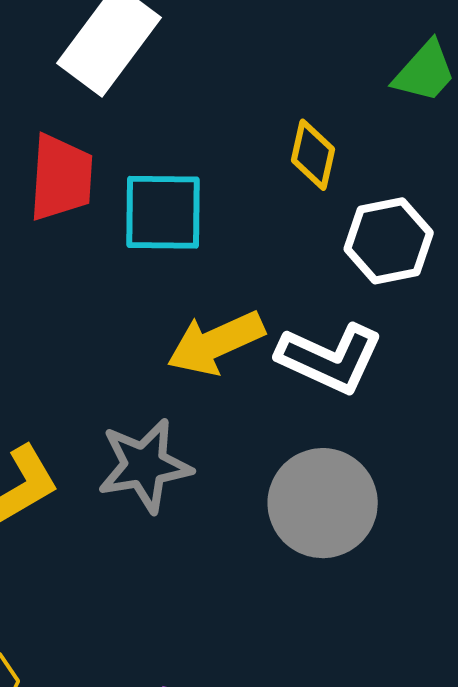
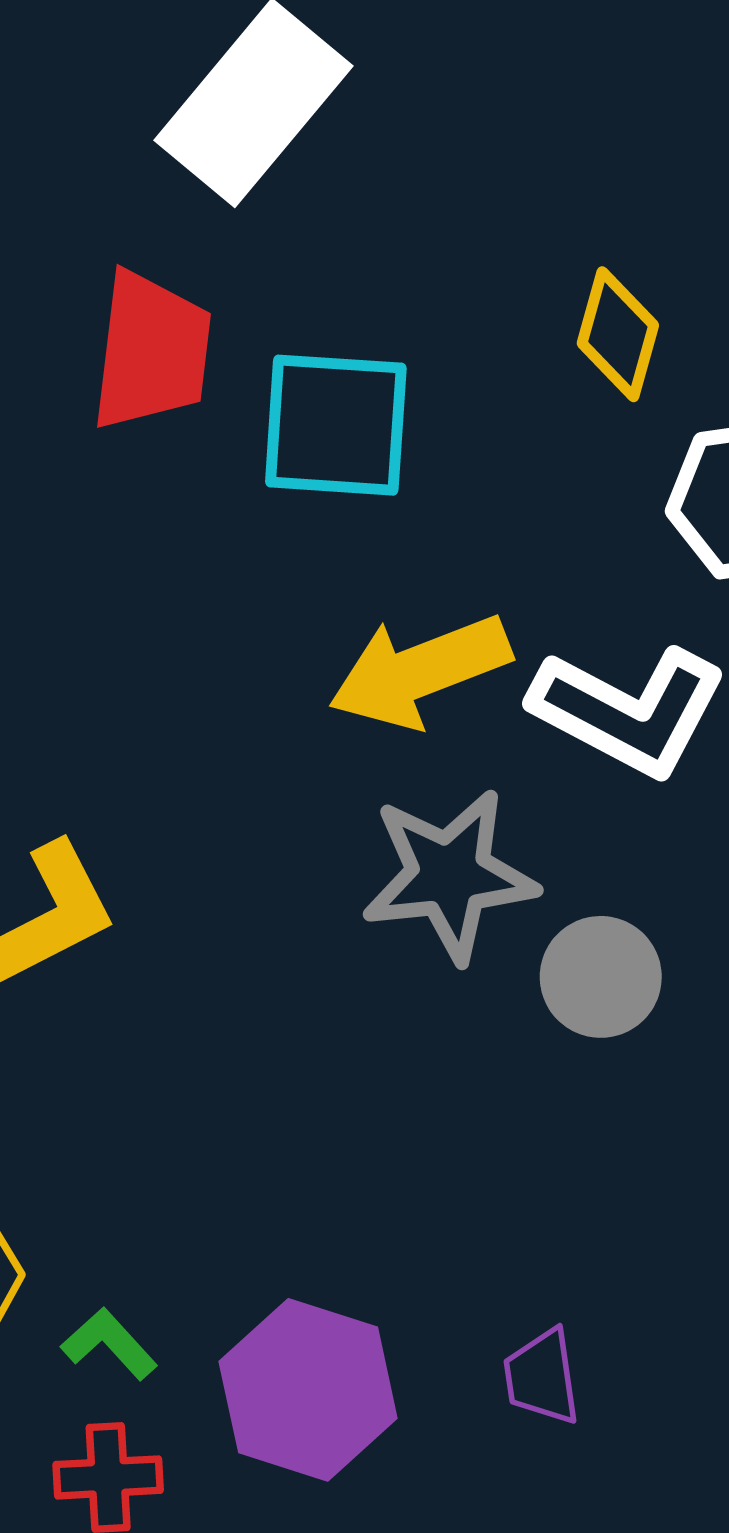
gray star: (145, 466) -> (449, 875), moved
gray circle: (323, 503) -> (601, 977), size x0.6

